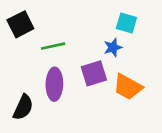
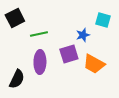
cyan square: (126, 23) -> (103, 20), moved

